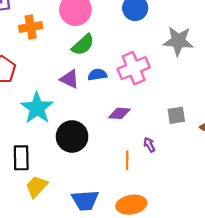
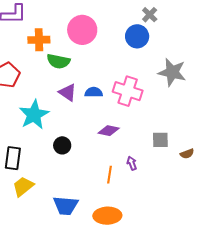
green semicircle: (83, 45) -> (58, 61), moved, turned 45
pink cross: (134, 68) -> (128, 91), turned 32
black circle: (72, 136) -> (62, 145), size x0.6

